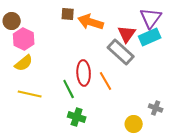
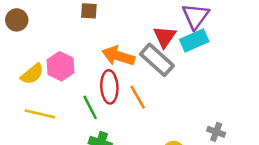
orange arrow: (91, 22) -> (118, 56), moved
pink hexagon: (24, 39) -> (60, 66), moved
gray cross: (156, 108) -> (216, 132), moved

